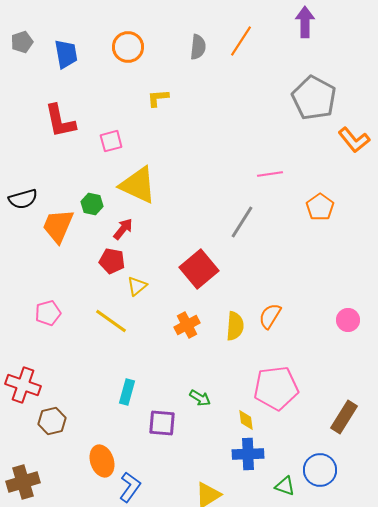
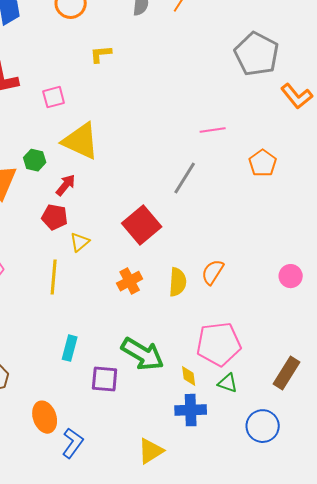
yellow line: (111, 321) -> (54, 277), turned 60
green arrow: (200, 398) -> (143, 354), size x2.0
green triangle: (285, 486) -> (228, 383), moved

